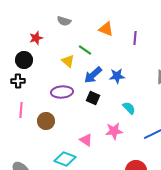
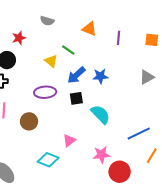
black square: (93, 98) -> (76, 98), turned -32
cyan semicircle: (129, 108) -> (100, 114), moved, size x1.5
pink star: (114, 131) -> (101, 155), moved
pink triangle: (86, 140) -> (69, 141), turned 48

